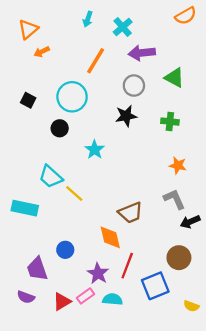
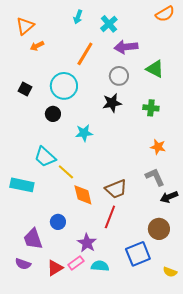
cyan star: (95, 150) -> (84, 133), turned 30
orange diamond: (110, 237) -> (83, 195), moved
red line: (127, 266) -> (110, 217), moved

